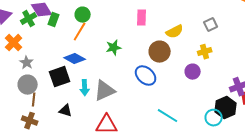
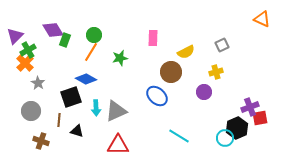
green cross: (29, 19) -> (28, 50), moved
green star: (114, 48) -> (120, 58), moved
gray circle: (28, 85) -> (31, 111), moved
brown line: (34, 100) -> (59, 120), moved

